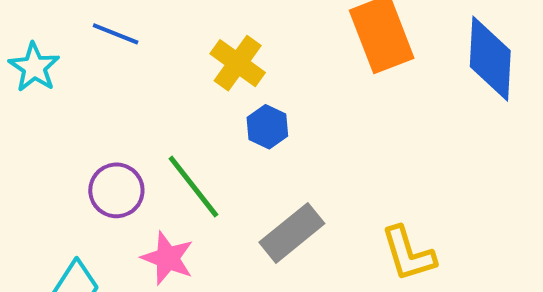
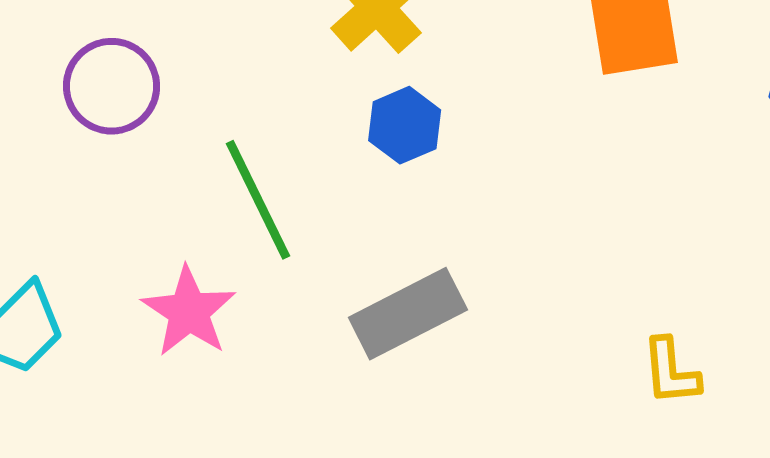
purple circle: (116, 190) -> (112, 86), moved
yellow L-shape: (408, 254) -> (671, 372), moved, size x0.7

